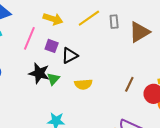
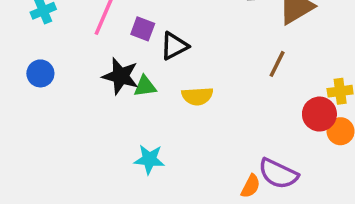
green triangle: (53, 79) -> (145, 86), turned 40
brown line: (129, 84) -> (277, 64), moved

